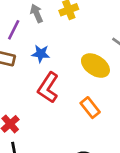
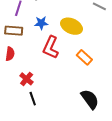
yellow ellipse: (95, 66) -> (72, 26), moved

